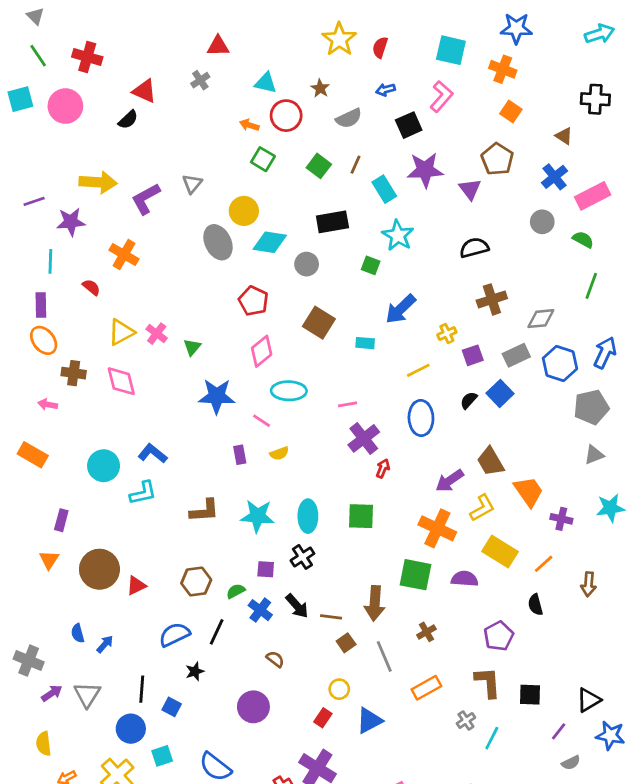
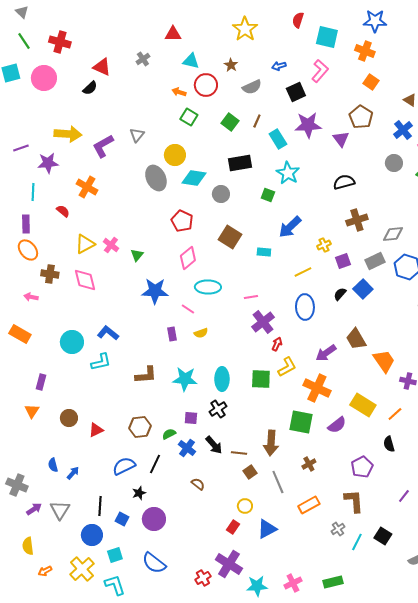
red triangle: (218, 46) -> (173, 34), moved
red semicircle: (380, 47) -> (298, 20), moved
yellow L-shape: (482, 508) -> (287, 367), moved
brown circle: (99, 569) -> (69, 418), size x0.6
purple semicircle: (465, 579) -> (337, 425), turned 138
black square: (530, 695) -> (383, 536), moved, turned 30
purple circle: (253, 707) -> (154, 519), moved
purple line: (559, 731) -> (404, 496), moved

